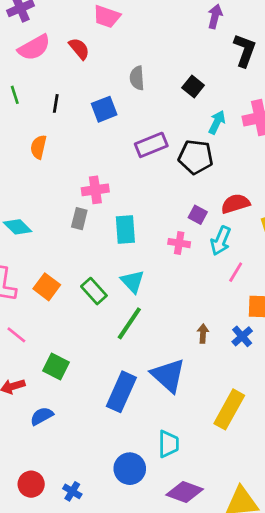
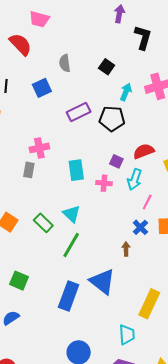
red semicircle: (79, 49) -> (20, 44), size x1.4
cyan rectangle: (125, 229) -> (76, 170), moved
blue cross: (242, 336) -> (140, 227), moved
cyan trapezoid: (168, 444) -> (127, 335), moved

